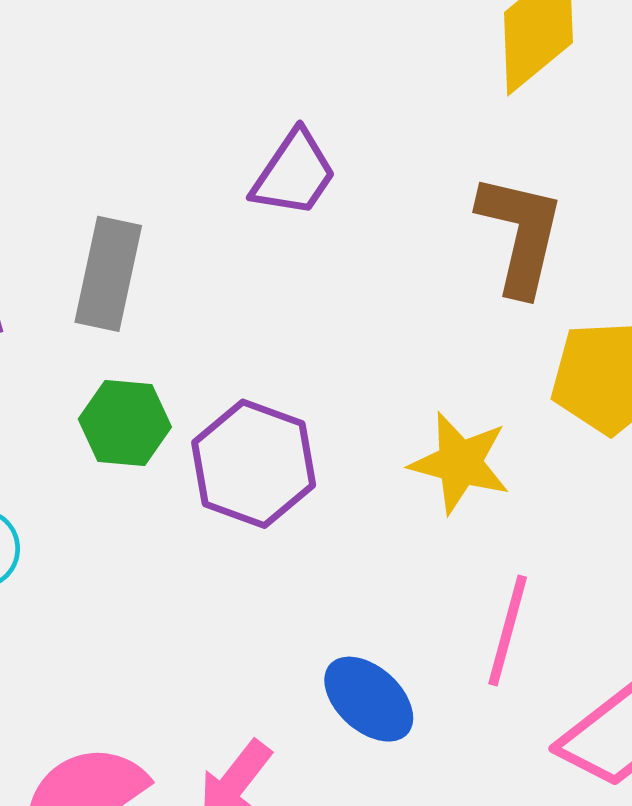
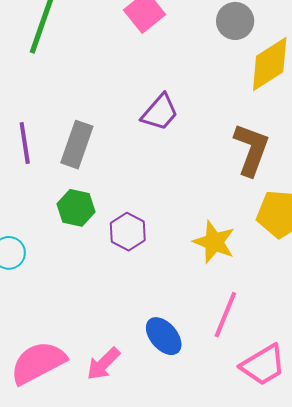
purple hexagon: (254, 464) -> (128, 232), size x0.7

